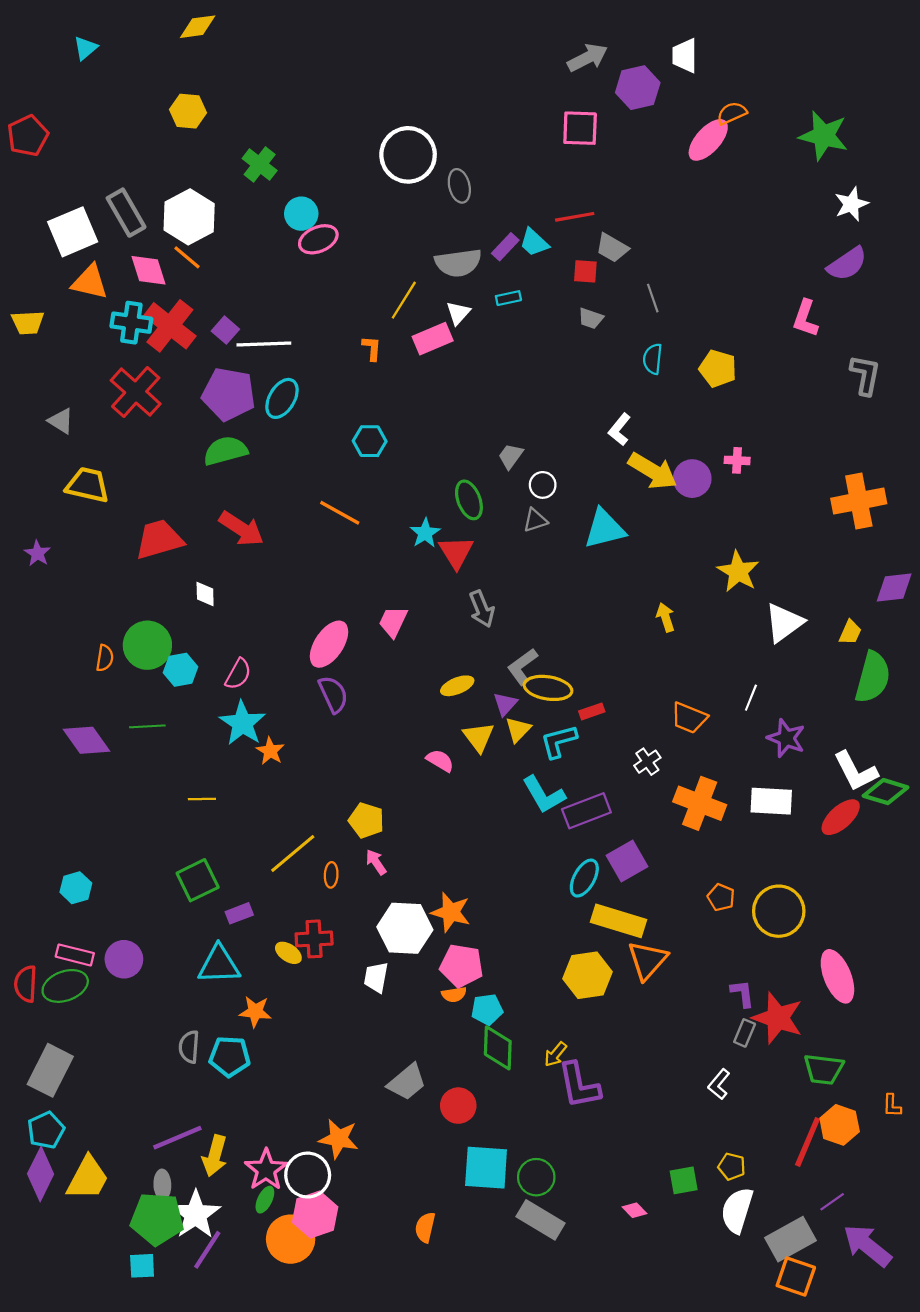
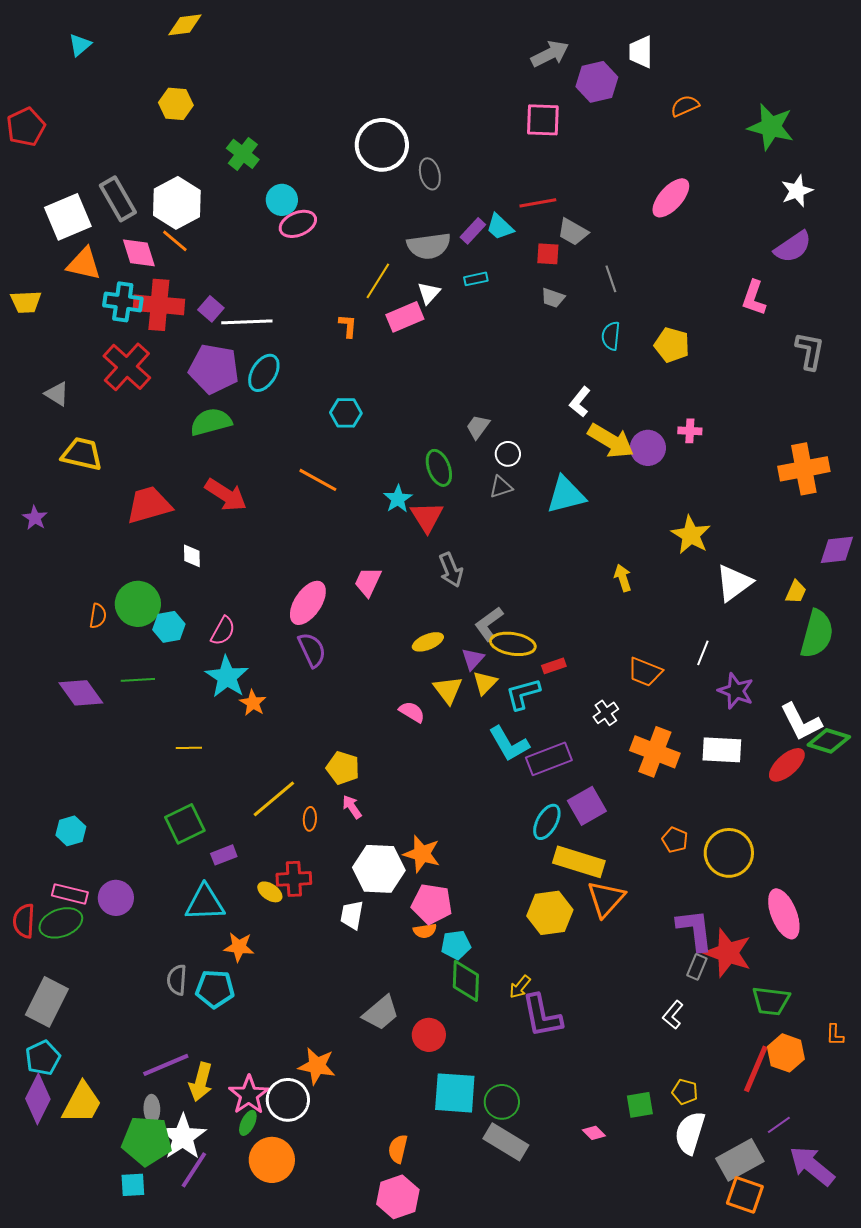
pink ellipse: (708, 140) -> (671, 198), moved
red cross: (170, 326) -> (159, 305), turned -33
purple L-shape: (742, 993) -> (695, 930), size x1.6
pink hexagon: (315, 1215) -> (398, 1197), moved

